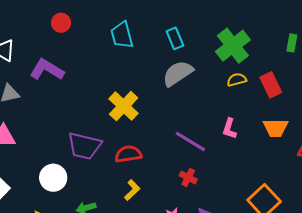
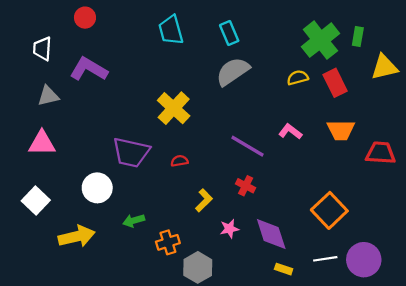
red circle: (61, 23) -> (85, 18), moved
green cross: (233, 46) -> (320, 40), moved
pink L-shape: (229, 129) -> (290, 132), turned 110
red semicircle: (128, 154) -> (179, 161), size x0.6
yellow L-shape: (132, 190) -> (204, 200), moved

